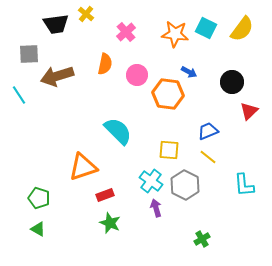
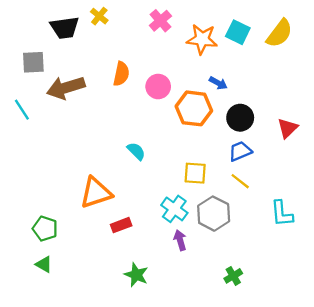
pink cross: (126, 32) -> (160, 21), moved
black circle: (232, 82) -> (240, 118), moved
cyan semicircle: (118, 131) -> (136, 151), size x0.6
green star: (110, 223) -> (136, 275), moved

